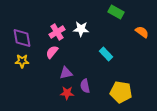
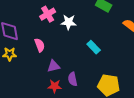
pink cross: (57, 32) -> (48, 14), moved
pink semicircle: (52, 52) -> (40, 45), turned 120

